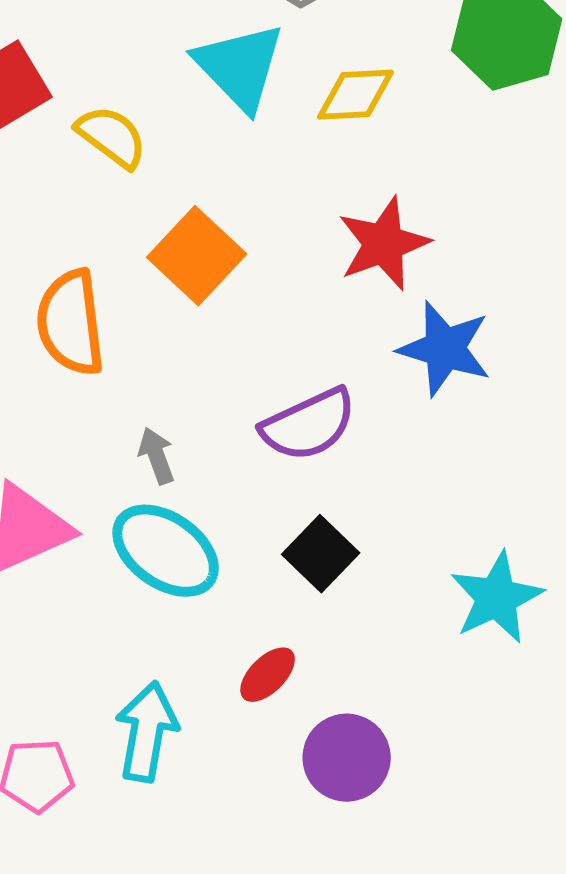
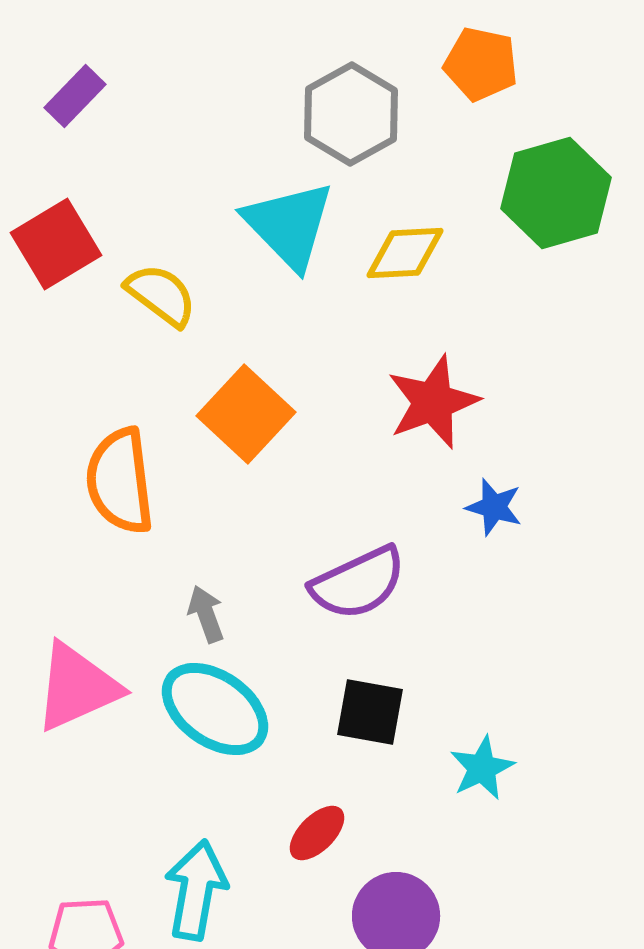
blue star: (445, 349) -> (494, 507), size x0.6
black square: (321, 554) -> (370, 712), turned -34
cyan star: (497, 598) -> (482, 768), moved, size x0.7

